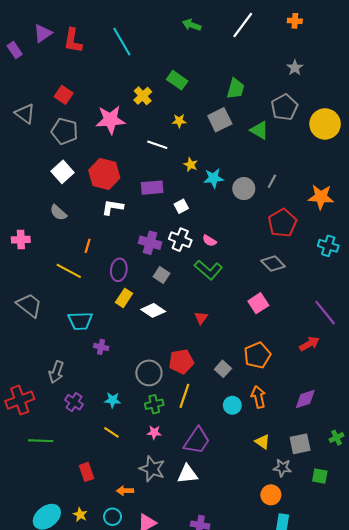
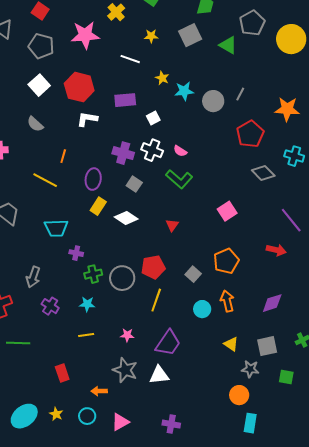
gray diamond: (273, 264) -> (263, 173), moved
red arrow: (309, 344) -> (276, 250), turned 42
green cross: (154, 404) -> (93, 274), moved
yellow line: (111, 432) -> (86, 335), turned -42

